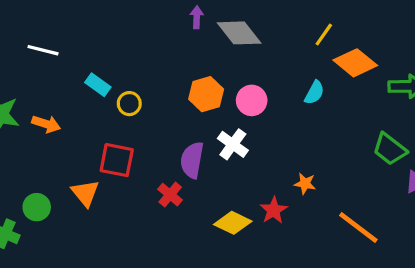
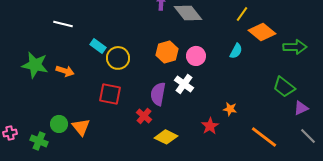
yellow circle: (129, 104) -> (118, 58), size x1.5
orange triangle: (85, 193) -> (81, 127), moved
yellow diamond: (233, 223) -> (166, 137), moved

